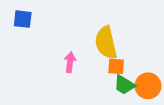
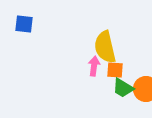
pink arrow: (70, 62) -> (94, 66), moved

